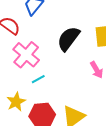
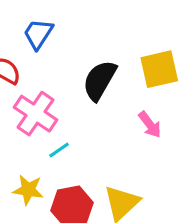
yellow star: (16, 102) -> (28, 190), turned -30

